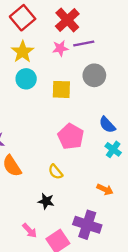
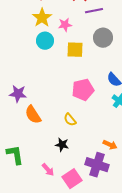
pink star: (60, 48) -> (65, 25), moved
pink pentagon: (71, 136) -> (83, 90), turned 30
orange arrow: (105, 189) -> (110, 145), moved

